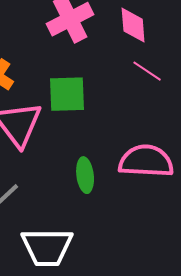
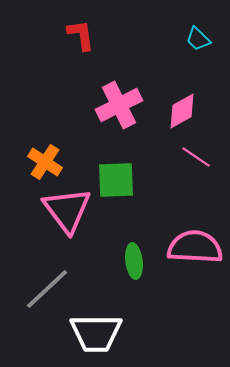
pink diamond: (133, 25) -> (182, 111), turned 66

